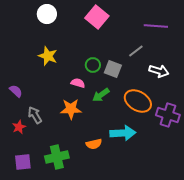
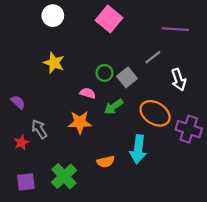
gray square: (113, 69) -> (127, 77), turned 30
white arrow: (159, 71) -> (179, 80), turned 54
cyan arrow: (123, 133) -> (138, 149), turned 100
green cross: (57, 157) -> (64, 176), turned -30

